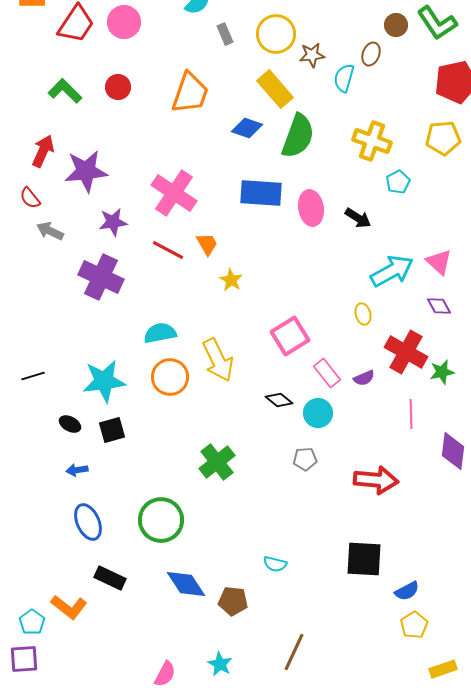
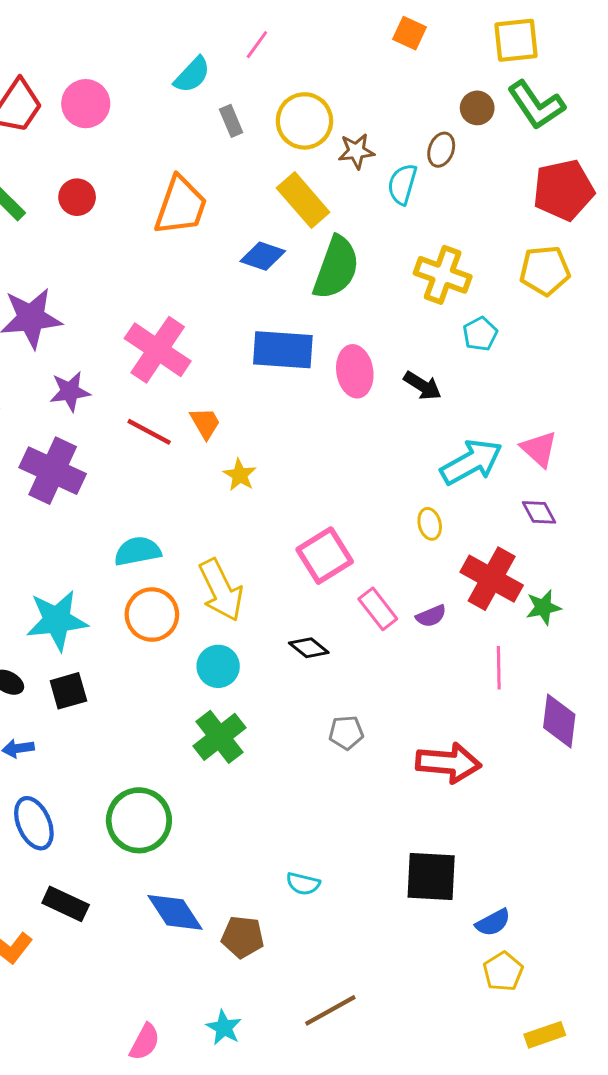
cyan circle: (318, 413) -> (218, 666), moved
brown line: (294, 652) -> (330, 1010), turned 36

